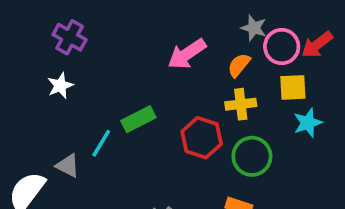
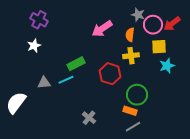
orange semicircle: (239, 65) -> (130, 35), turned -32
cyan line: (101, 143) -> (66, 80), moved, turned 35
green circle: (252, 156) -> (137, 95), moved
gray triangle: (68, 166) -> (44, 83), moved, turned -32

